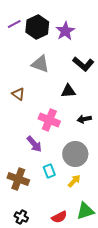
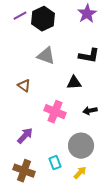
purple star: (65, 31) -> (87, 14), moved
black L-shape: (83, 64) -> (89, 56), turned -30
purple arrow: (34, 144) -> (25, 136), moved, turned -96

